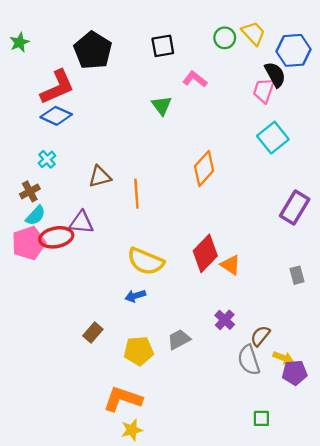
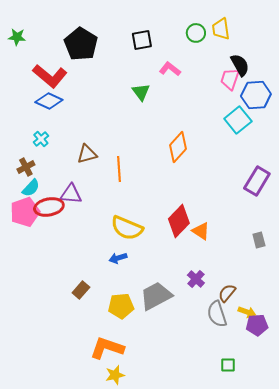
yellow trapezoid: (253, 33) -> (221, 29), turned -145
green star: (19, 42) -> (17, 37), turned 30
blue hexagon: (293, 50) -> (256, 95), moved
red L-shape: (57, 87) -> (50, 76), turned 64
gray trapezoid: (179, 339) -> (156, 296), size x1.6

